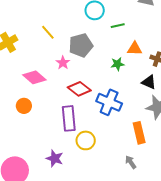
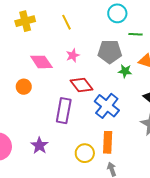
gray pentagon: (81, 45) -> (110, 52), moved
orange rectangle: (139, 133) -> (108, 142), moved
yellow circle: (86, 140) -> (85, 153), moved

